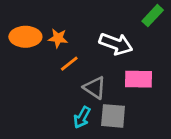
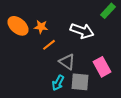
orange ellipse: (25, 37) -> (18, 26), turned 40
pink rectangle: (139, 79) -> (102, 67), moved, turned 60

